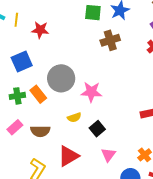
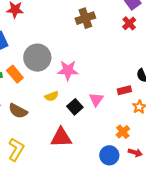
brown semicircle: (40, 131) -> (18, 111), turned 30
pink triangle: (108, 155) -> (96, 99), moved
red triangle: (68, 156) -> (61, 137), moved, turned 30

